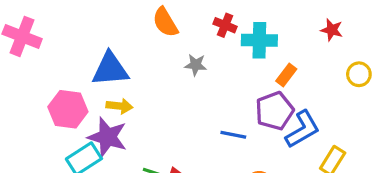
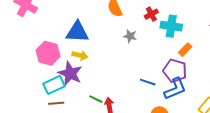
red cross: (225, 25) -> (151, 14), turned 32
purple pentagon: (275, 111) -> (175, 71), turned 30
blue L-shape: (303, 129) -> (175, 89), moved

